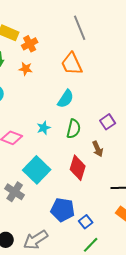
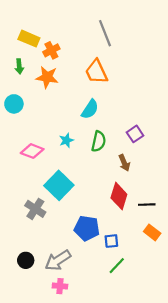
orange star: (26, 69) -> (47, 77), size x1.5
red diamond: (78, 168) -> (119, 196), moved
blue square: (86, 222) -> (111, 241), turned 32

